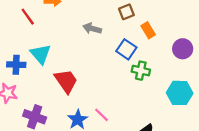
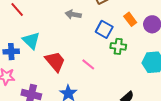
orange rectangle: (148, 30) -> (130, 19), moved
pink line: (102, 115) -> (88, 64), moved

